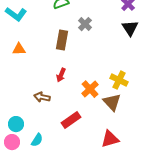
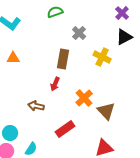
black triangle: (130, 28) -> (124, 37), turned 36
brown rectangle: (62, 40) -> (63, 59), moved
yellow cross: (119, 80) -> (102, 57), moved

